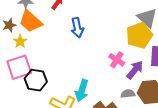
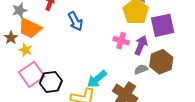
cyan arrow: (82, 91) -> (97, 79), turned 50

